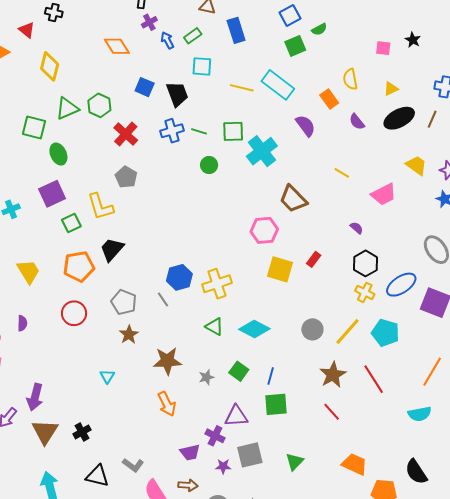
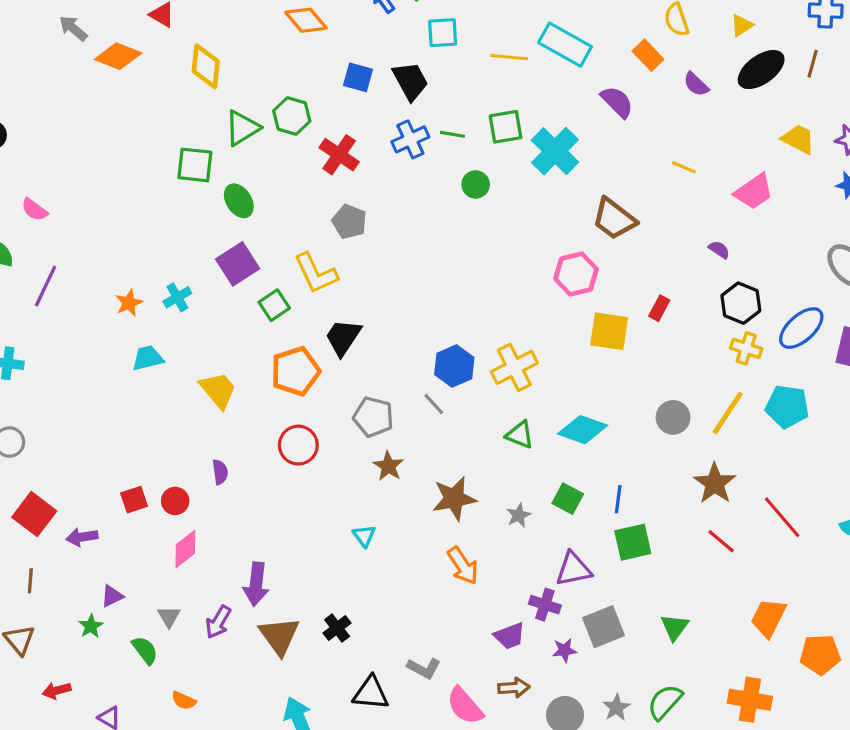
red line: (374, 379) -> (782, 517), moved
orange trapezoid: (355, 464) -> (768, 618), turned -80

